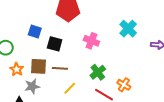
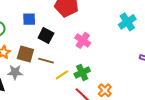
cyan cross: (128, 29) -> (127, 22), moved
blue square: (35, 32) -> (29, 19), turned -32
yellow line: (70, 88) -> (62, 75), moved

